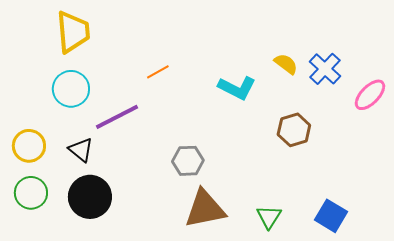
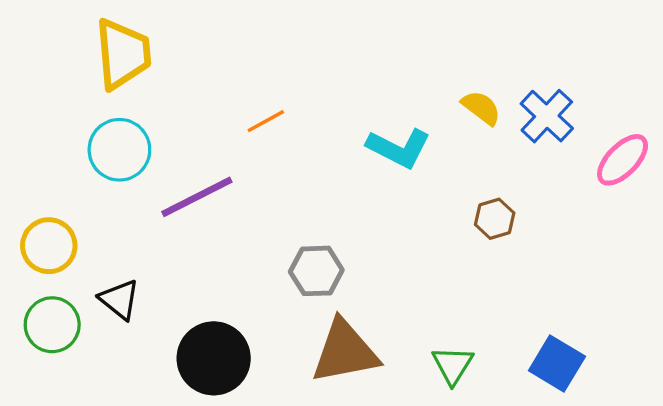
brown hexagon: (294, 130) -> (495, 219), size x0.7
black triangle: (81, 150) -> (119, 299), moved
black circle: (90, 197) -> (214, 358), moved

